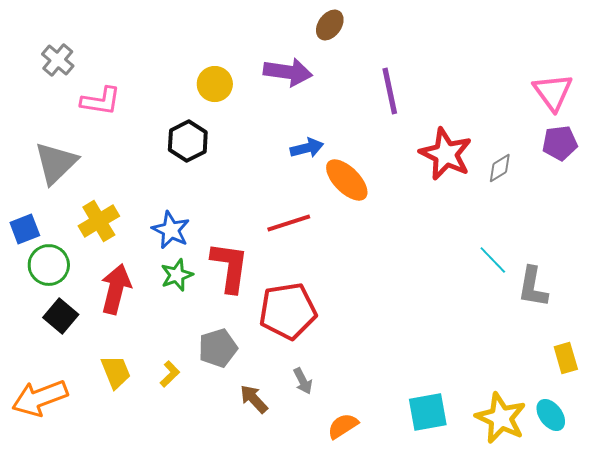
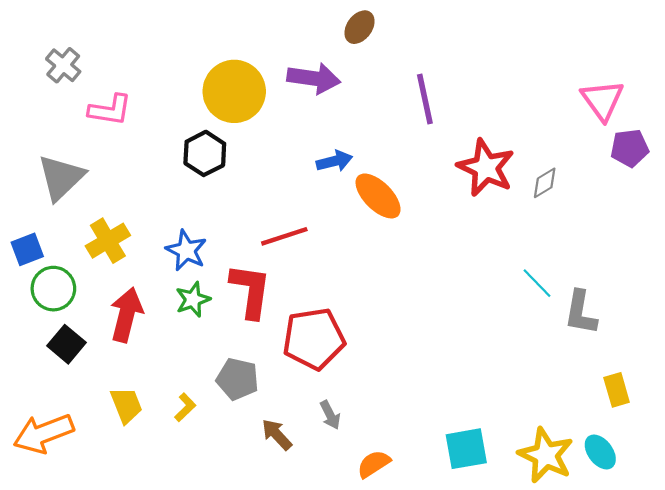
yellow circle: (215, 84) -> (234, 91), size x1.6
purple pentagon: (560, 143) -> (630, 148), moved
red line: (289, 223) -> (284, 236), moved
gray pentagon: (218, 348) -> (237, 379), turned 30

